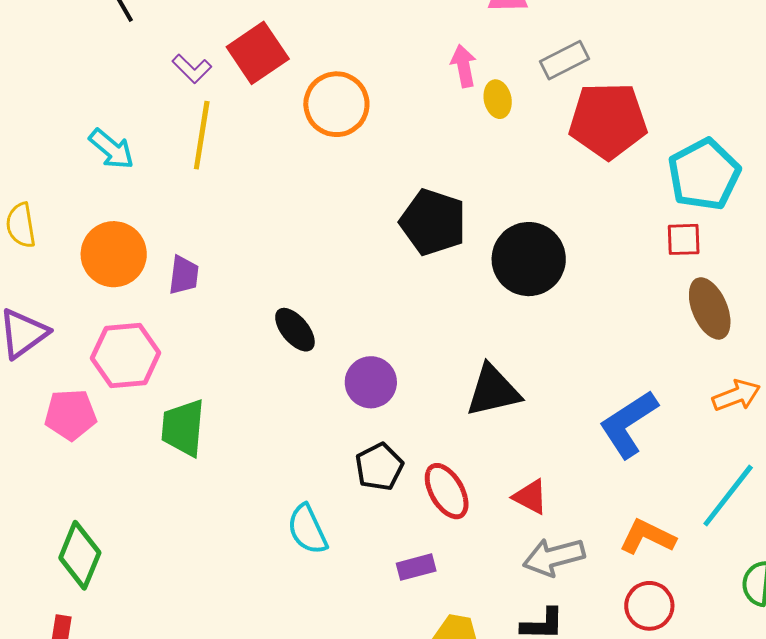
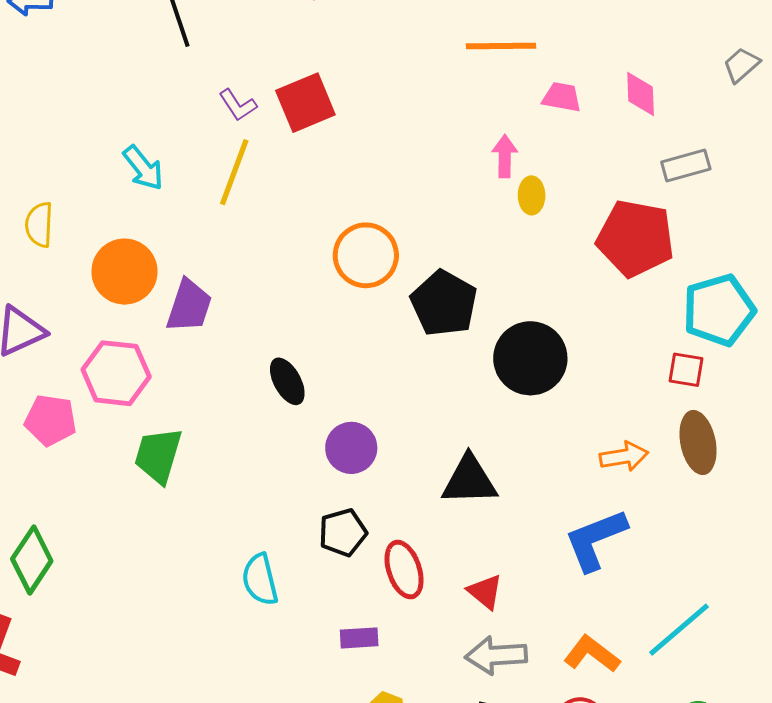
gray rectangle: (564, 60) -> (686, 165), moved
orange circle: (336, 104) -> (366, 255), moved
purple trapezoid: (184, 275) -> (189, 306), size x1.4
orange arrow: (736, 395) -> (624, 456), moved

